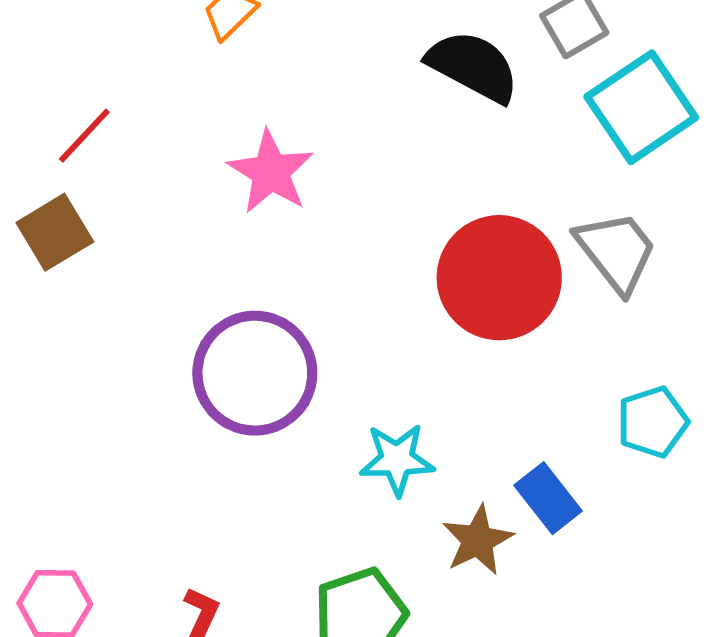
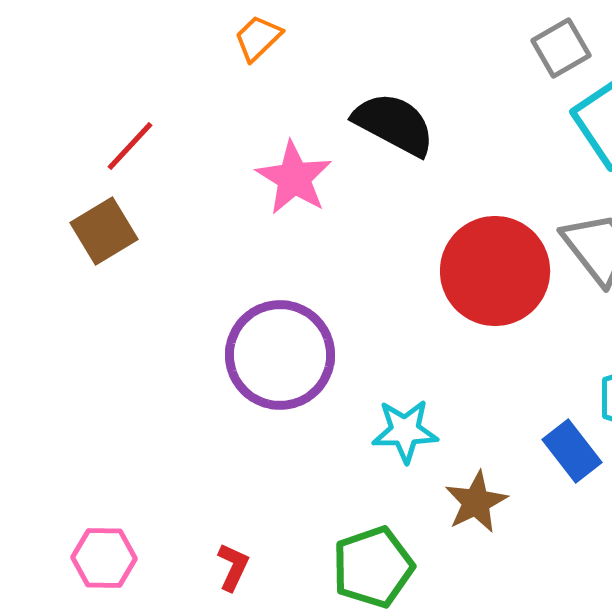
black semicircle: (473, 66) -> (394, 124), moved
blue rectangle: (548, 498) -> (572, 451), moved

